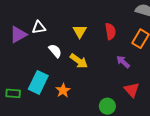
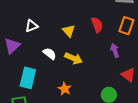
white triangle: (39, 28) -> (32, 26), moved
purple arrow: (123, 62) -> (115, 51), turned 40
cyan rectangle: (38, 82) -> (28, 78), moved

